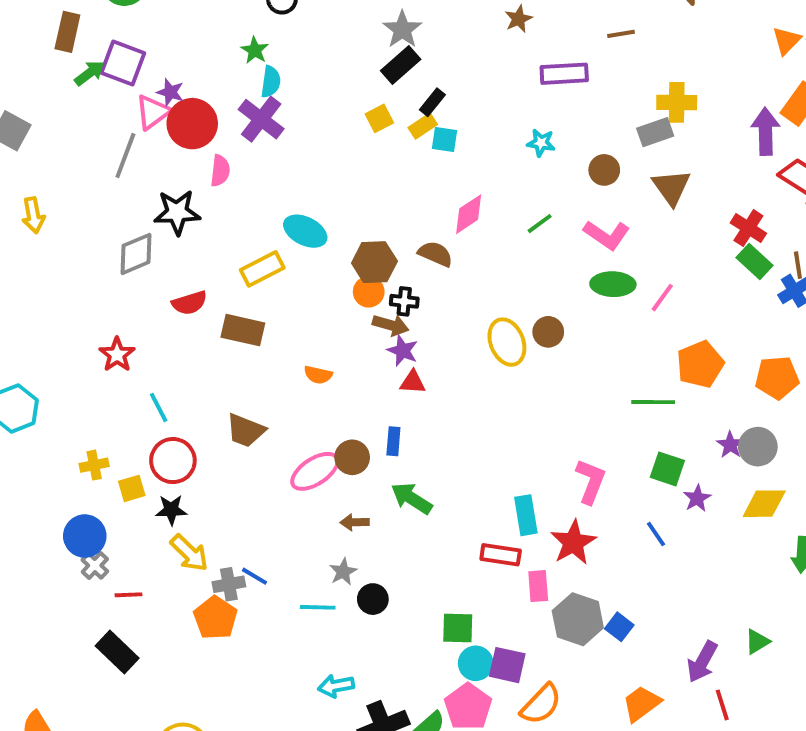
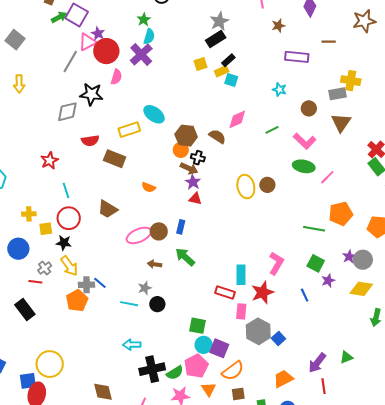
gray cross: (95, 566) -> (45, 268), moved

